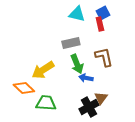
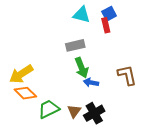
brown L-shape: (104, 57) -> (127, 75), moved
yellow arrow: (43, 70) -> (21, 74), moved
brown triangle: (101, 98) -> (74, 111), moved
green trapezoid: (46, 103) -> (49, 109), turned -30

